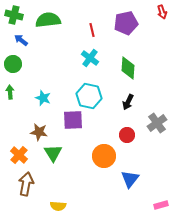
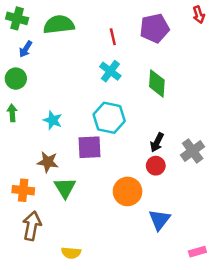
blue arrow: (21, 40) -> (26, 49), turned -96
black arrow: (128, 102) -> (157, 142), moved
orange cross: (19, 155) -> (23, 190), turned -36

